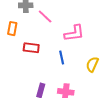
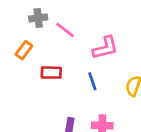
orange rectangle: (12, 29) -> (24, 50), turned 32

